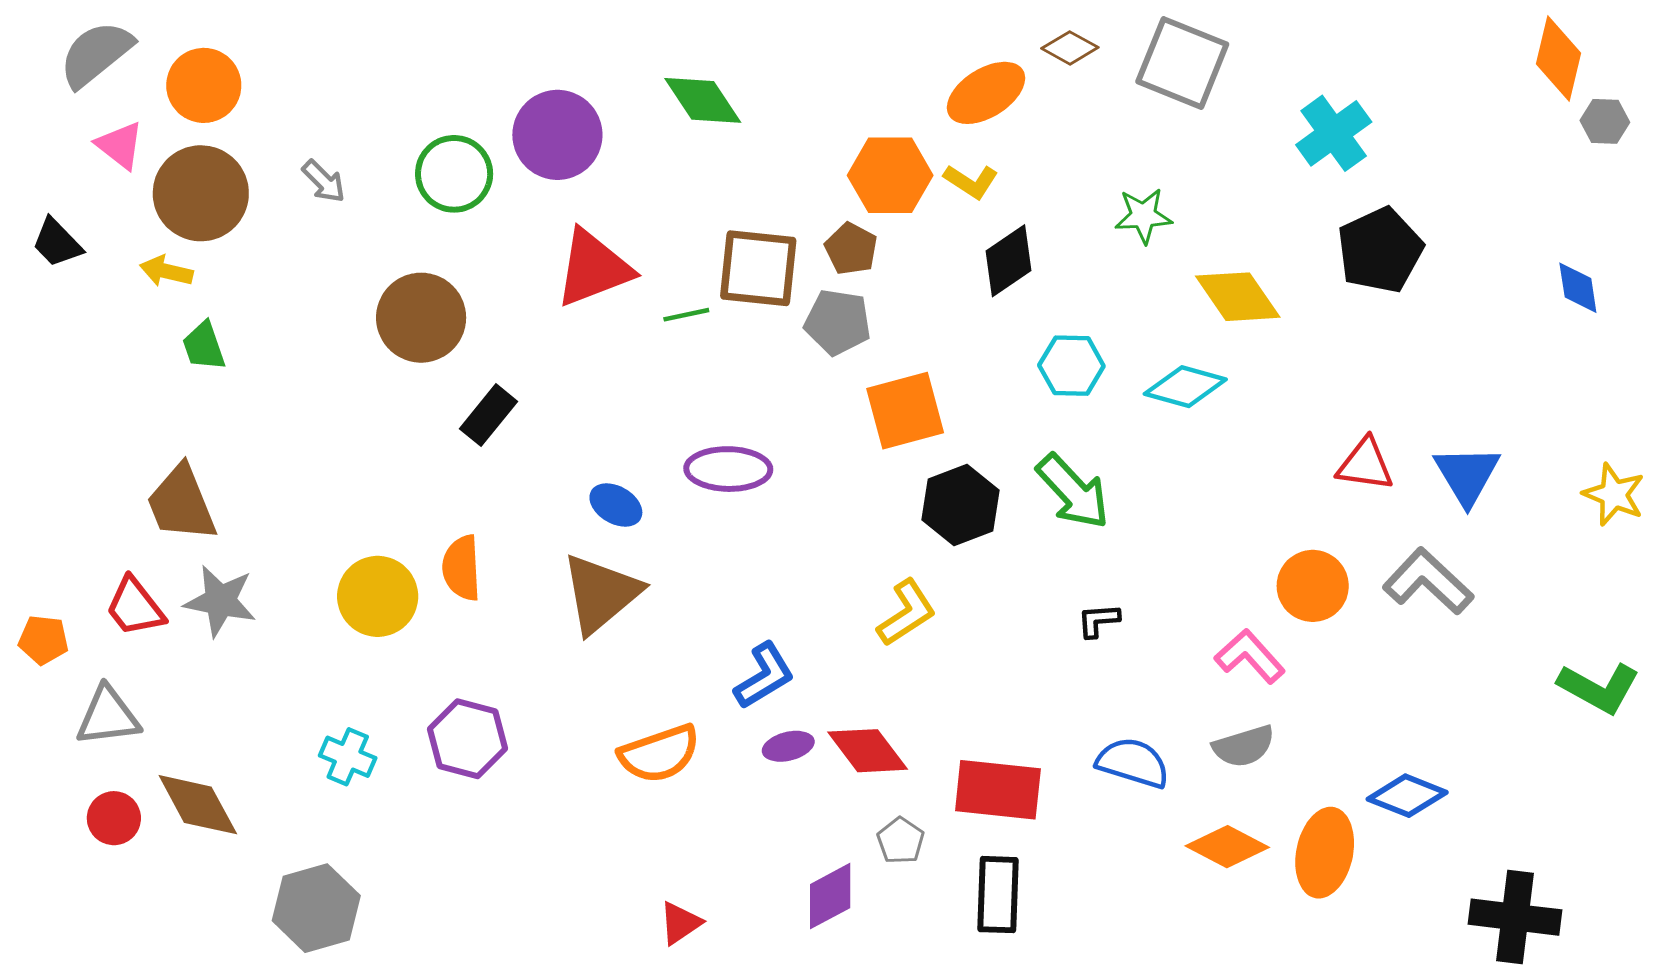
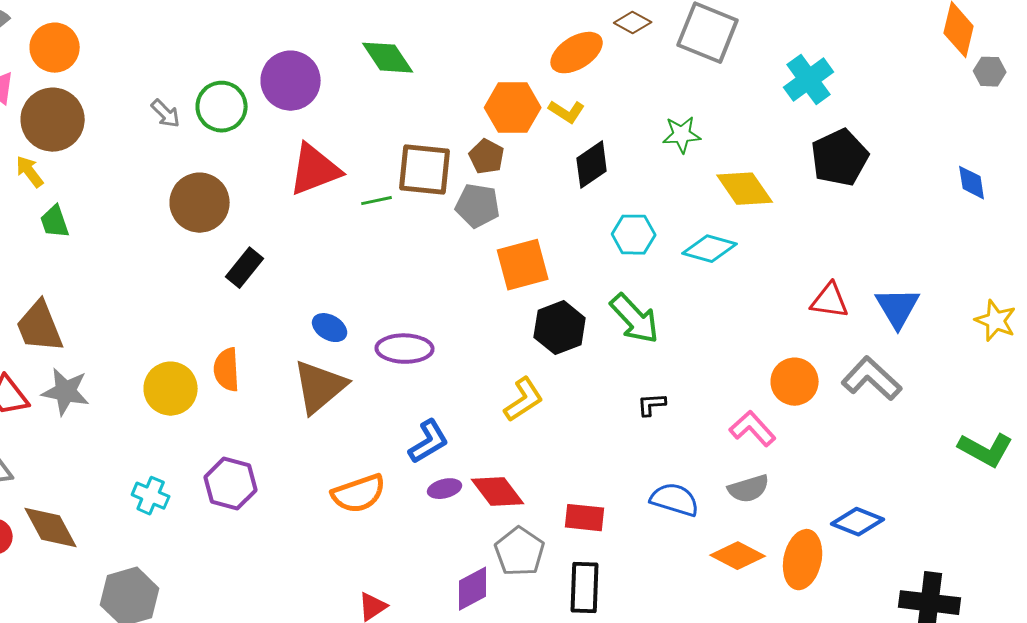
gray arrow: (324, 181) -> (166, 114), moved
yellow arrow: (166, 271) -> (30, 172), turned 40
purple ellipse: (728, 469) -> (405, 349), moved
red rectangle: (998, 790) -> (585, 518), size x0.7
gray pentagon: (901, 841) -> (520, 552), size x1.6

